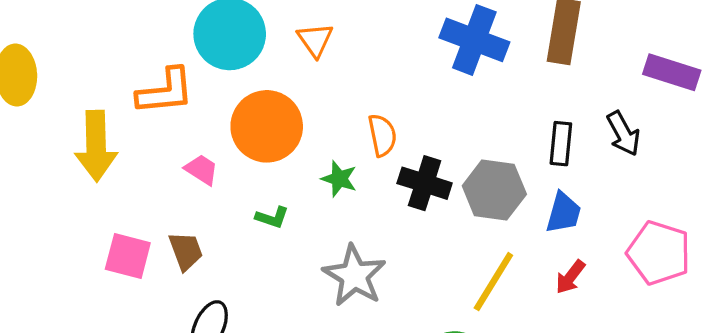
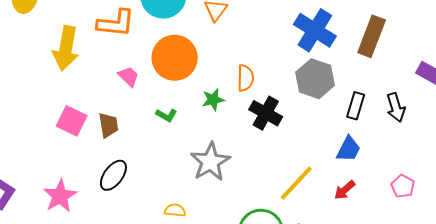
green star: (339, 179) -> (213, 100), turned 30
gray hexagon: (494, 190) -> (315, 79), moved
pink pentagon: (659, 253) -> (403, 186), size x0.6

